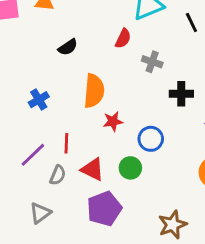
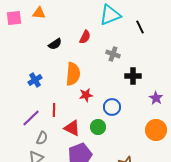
red semicircle: (123, 38) -> (85, 37), moved
gray semicircle: (58, 175) -> (42, 138), moved

